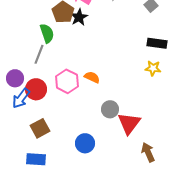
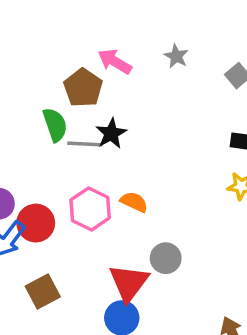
black star: (79, 17) -> (111, 133), moved
gray line: (39, 54) -> (85, 144), moved, turned 72
red triangle: (129, 123) -> (129, 283), moved

